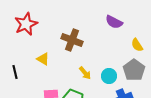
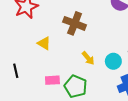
black line: (15, 72) -> (16, 71), moved

